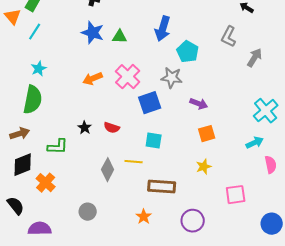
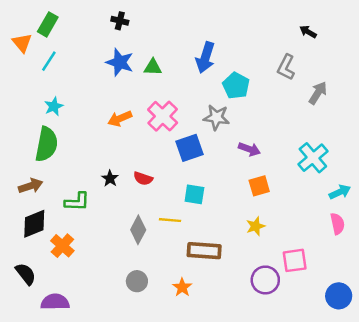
cyan cross: (266, 111) -> (313, 158), moved
cyan arrow: (255, 143) -> (340, 192), moved
gray circle: (88, 212) -> (137, 281), moved
purple circle: (193, 221) -> (265, 280), moved

